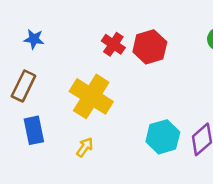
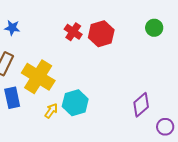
yellow cross: (91, 96) -> (38, 77), moved
cyan hexagon: (163, 137) -> (75, 103), moved

